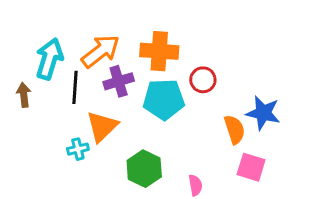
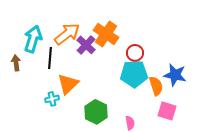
orange cross: (159, 51) -> (106, 34), turned 30
purple cross: (119, 81) -> (86, 45), moved, turned -30
cyan pentagon: (164, 99) -> (134, 74), moved

